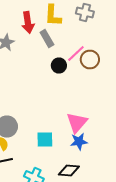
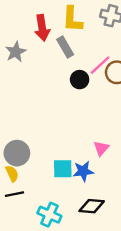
pink triangle: (77, 122) -> (101, 148), size x0.6
blue star: (79, 142) -> (83, 171), moved

